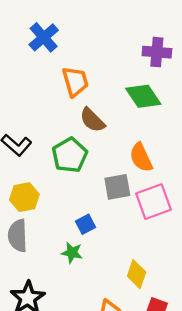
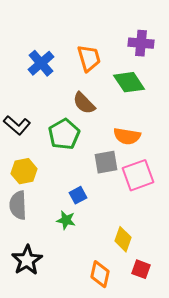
blue cross: (44, 37) -> (41, 63), moved
orange trapezoid: (75, 82) -> (89, 58), moved
orange semicircle: (141, 157) -> (127, 136), turned -56

